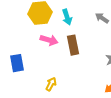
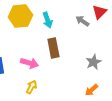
pink arrow: (49, 40) -> (29, 63), moved

